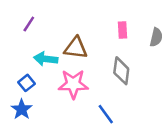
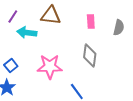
brown triangle: (76, 48) -> (51, 16), moved
cyan arrow: (46, 59) -> (27, 33), moved

